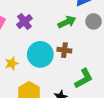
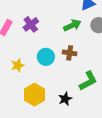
cyan circle: (40, 54) -> (46, 57), size x0.7

